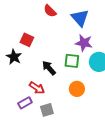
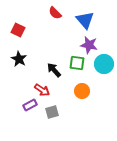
red square: (27, 40) -> (18, 30), moved

